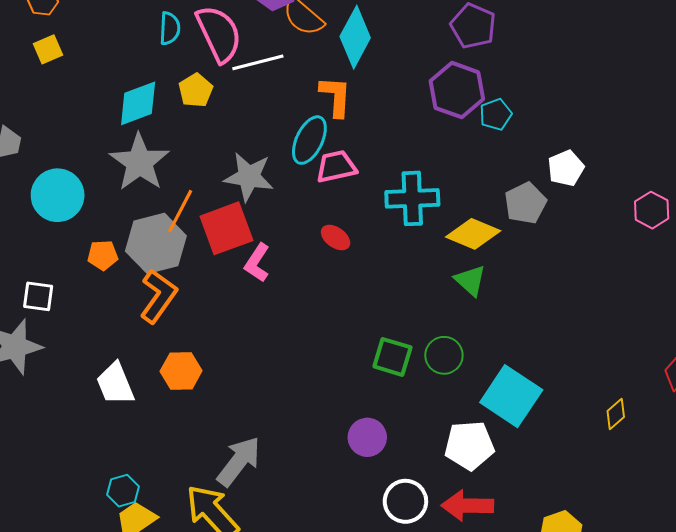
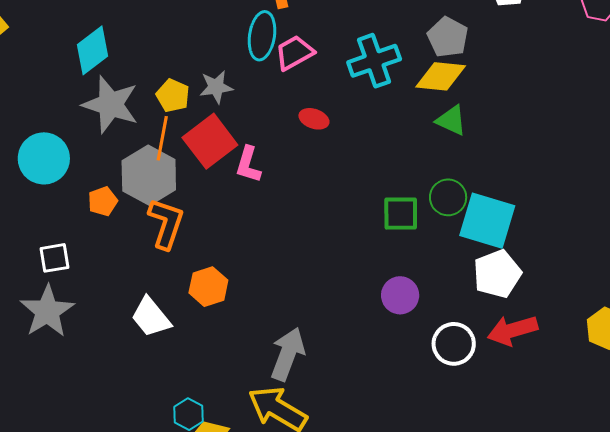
yellow pentagon: (196, 90) -> (173, 96), moved
gray star: (249, 177) -> (216, 87), size x0.7
gray pentagon: (525, 203) -> (448, 37), moved
cyan square: (511, 396) -> (487, 221), moved

